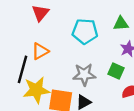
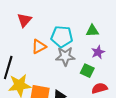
orange triangle: (40, 51) -> (39, 47), moved
gray star: (84, 75) -> (65, 56), moved

